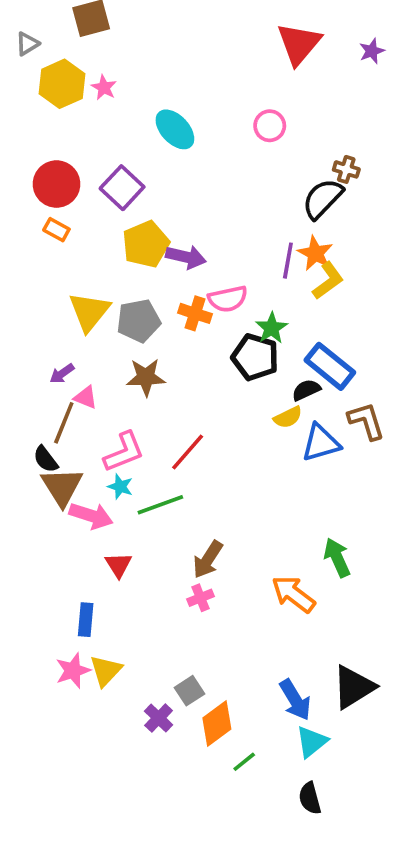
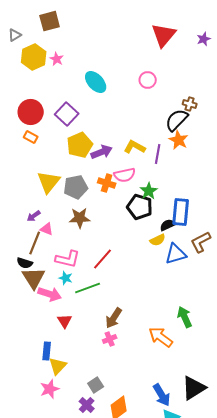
orange star: (315, 253) -> (179, 140), moved
purple arrow: (186, 257) -> (102, 152), turned -35
yellow L-shape: (328, 281) -> (135, 147), moved, turned -115
blue rectangle: (330, 366) -> (181, 212), turned 56
brown L-shape: (366, 421) -> (201, 242), turned -100
pink L-shape: (124, 452) -> (68, 259), turned 35
black semicircle: (46, 459) -> (25, 263), turned -35
pink star: (73, 671) -> (50, 389), moved
yellow triangle: (106, 671) -> (58, 366), moved
gray square: (190, 691) -> (96, 385), moved

